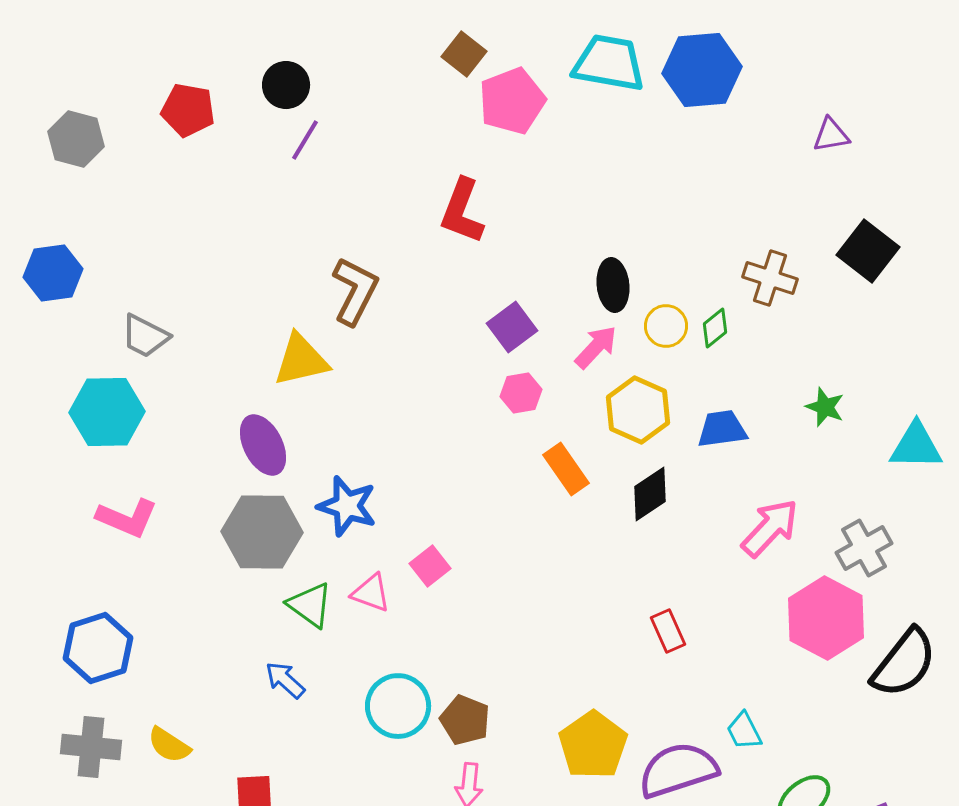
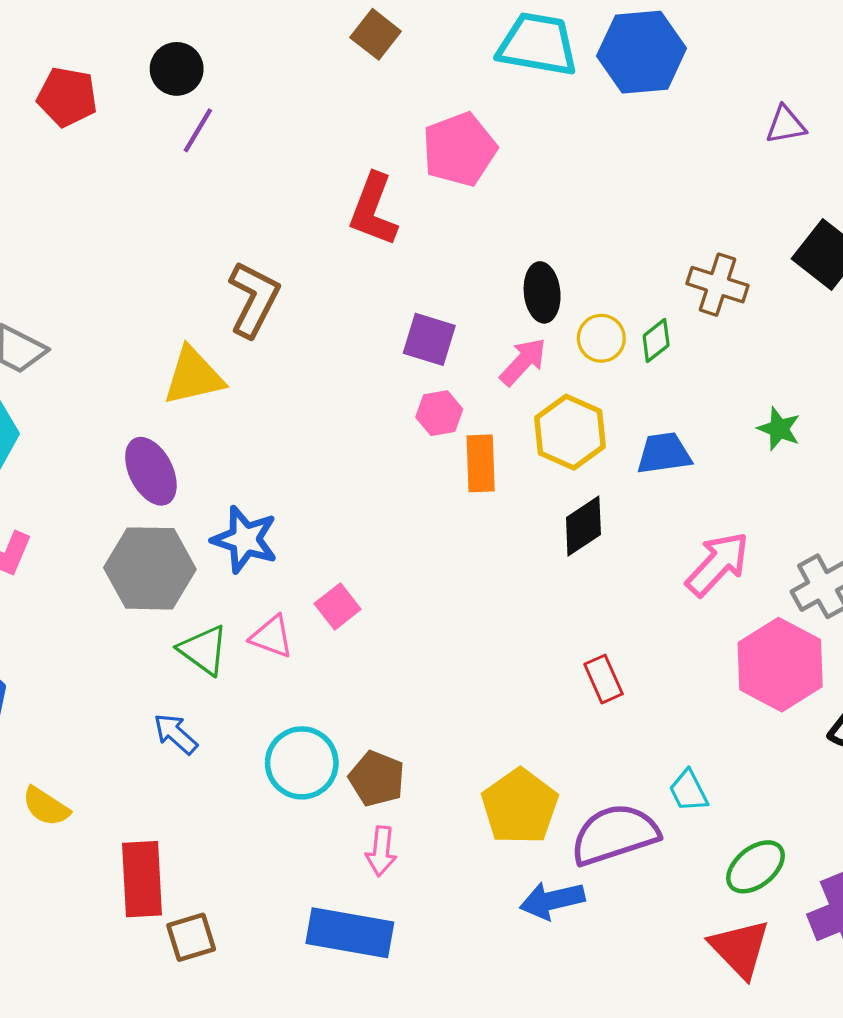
pink pentagon: (512, 101) -> (459, 149), moved
purple square: (512, 327) -> (429, 339), turned -36
orange rectangle: (566, 469) -> (481, 463), moved, turned 33

